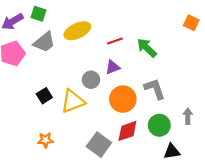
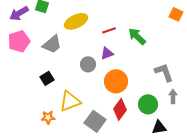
gray trapezoid: (44, 42) -> (52, 44), moved
gray L-shape: (155, 89) -> (164, 72), moved
yellow triangle: (73, 101) -> (70, 101), moved
red diamond: (127, 131) -> (120, 109), turned -35

